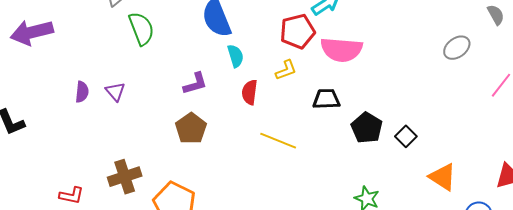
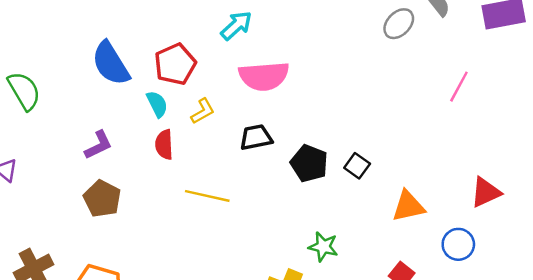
red pentagon: (298, 31) -> (175, 64), moved
gray ellipse: (457, 48) -> (399, 24), moved
cyan semicircle: (236, 56) -> (157, 104), moved
orange triangle: (443, 177) -> (408, 206), turned -36

